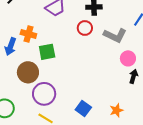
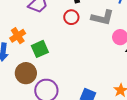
orange cross: (28, 34) -> (18, 36), turned -35

